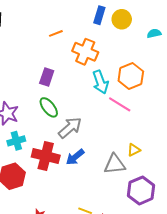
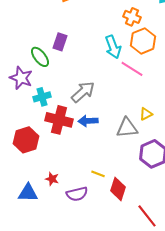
orange cross: (85, 52) -> (132, 17), moved, size x0.7
green ellipse: (49, 107) -> (40, 57), moved
cyan cross: (16, 141) -> (42, 97), moved
blue arrow: (75, 157) -> (88, 121), turned 36

